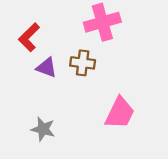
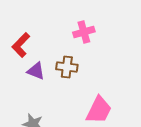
pink cross: (102, 22) -> (84, 32), size x0.7

